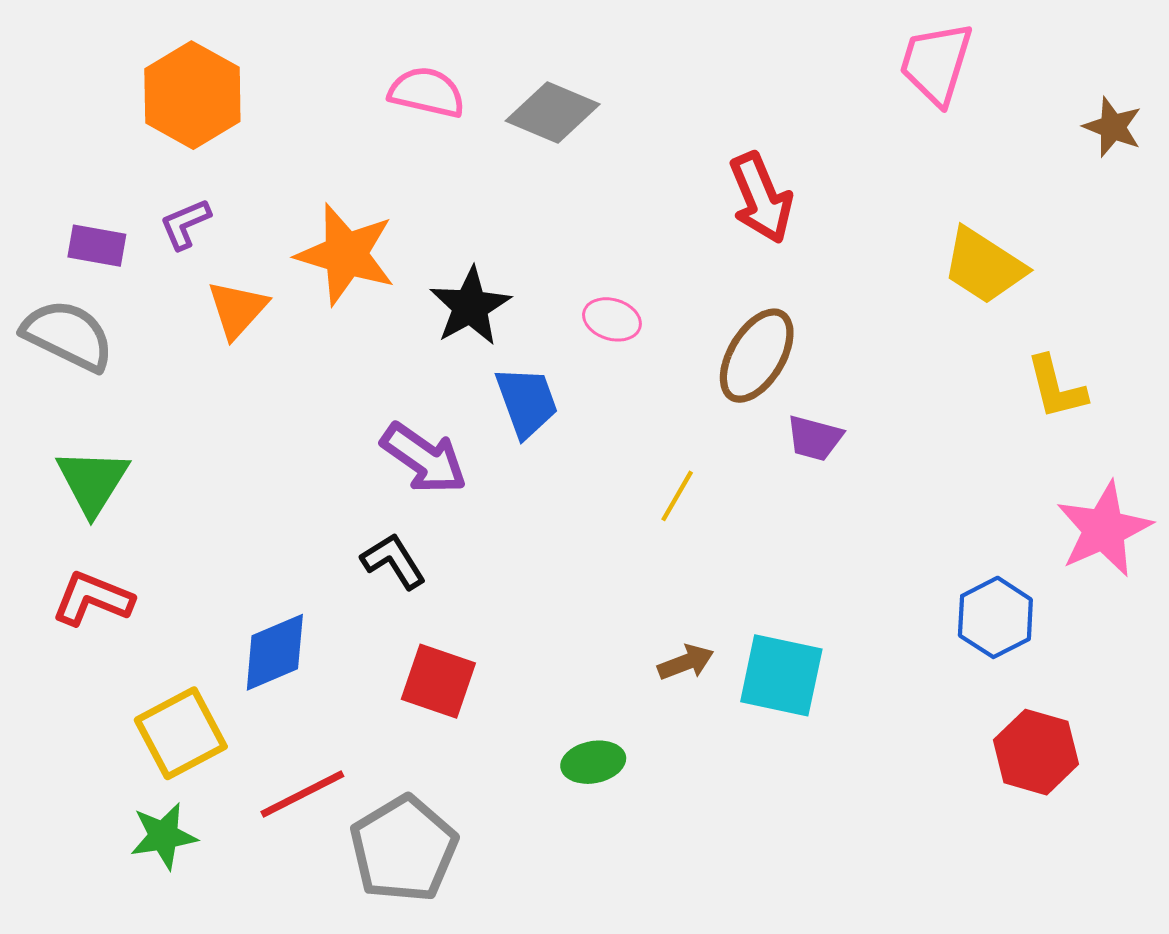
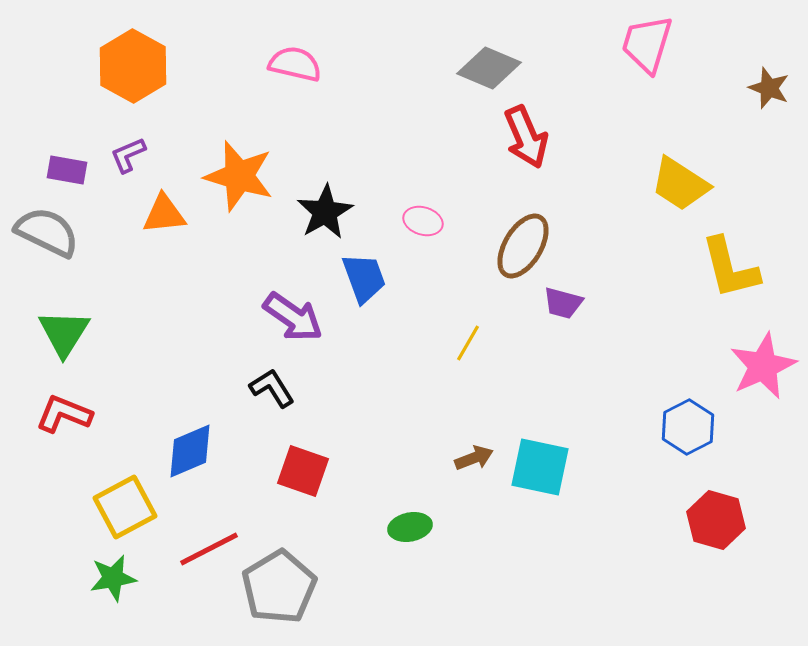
gray diamond: (553, 113) -> (489, 68), moved
orange triangle: (237, 309) -> (164, 214), turned 42
yellow L-shape: (1056, 387) -> (730, 268), size x1.4

